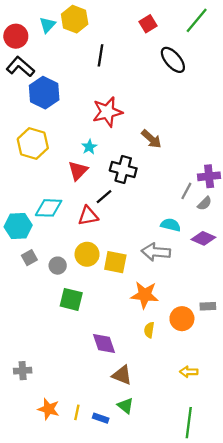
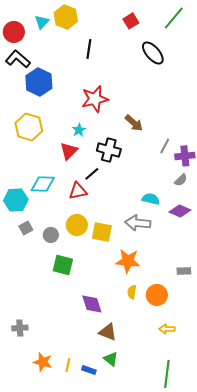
gray line: (186, 191) -> (165, 146), moved
orange circle: (182, 319) -> (157, 295), moved

